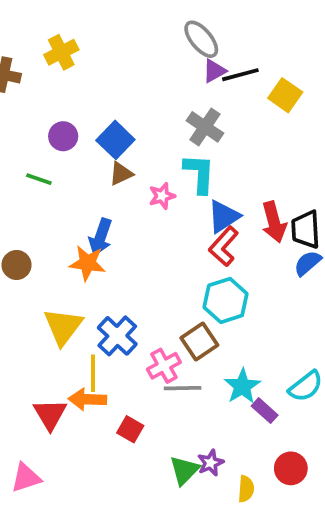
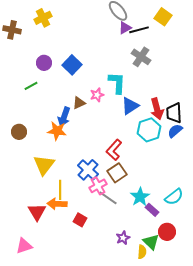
yellow square: (285, 95) -> (163, 17), moved
gray cross: (205, 127) -> (141, 57), moved
brown triangle: (121, 174) -> (79, 103), moved
green line: (39, 179) -> (31, 86), turned -48
red L-shape: (224, 246) -> (114, 150), moved
cyan hexagon: (225, 300) -> (149, 130), moved
blue cross: (117, 336) -> (88, 170), moved
gray line: (183, 388) -> (108, 198), turned 36
red circle: (291, 468) -> (167, 232), moved
green triangle: (184, 470) -> (151, 242), moved, turned -30

